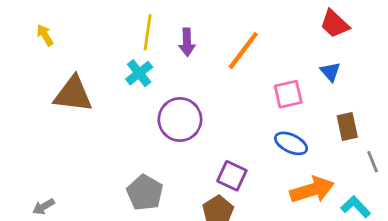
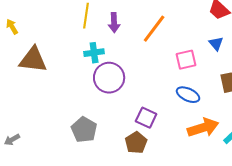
yellow arrow: (45, 35) -> (12, 27), moved
cyan cross: (139, 73) -> (94, 53), moved, turned 30

